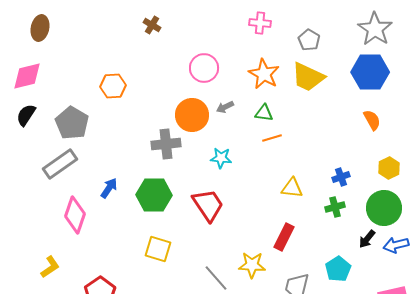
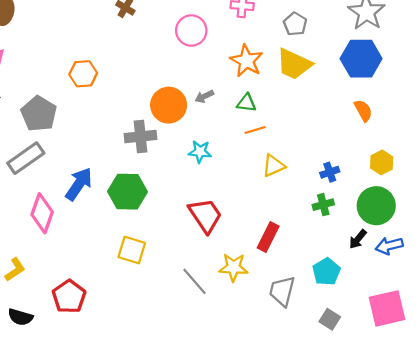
pink circle: (204, 68) -> (191, 31), moved
blue arrow: (109, 188) -> (79, 184), size x1.5
yellow triangle: (292, 188) -> (273, 166), moved, turned -30
red trapezoid: (208, 205) -> (205, 215), moved

